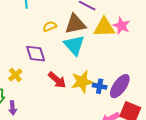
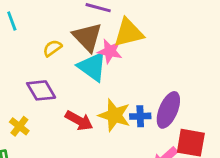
brown triangle: (75, 24) -> (87, 37), turned -50
pink star: (122, 26) -> (110, 51), moved
yellow star: (82, 82) -> (114, 115), turned -30

